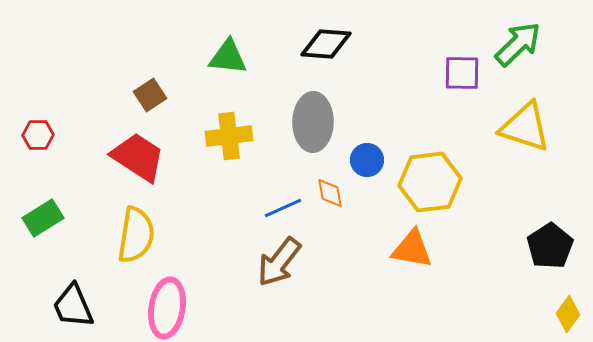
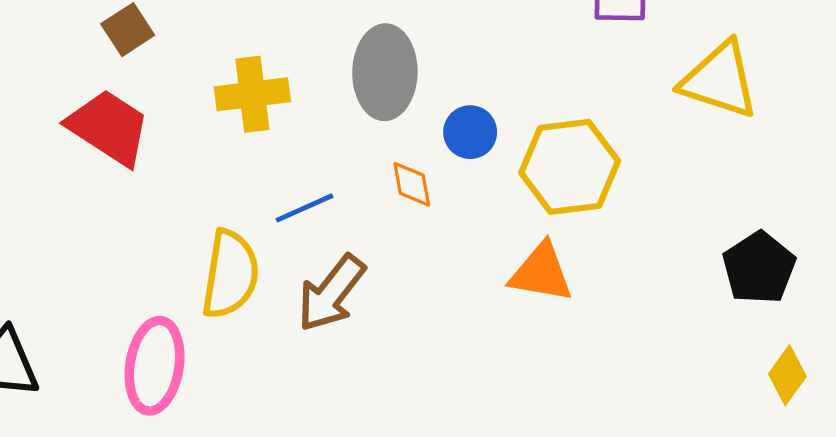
blue line: (283, 208) -> (304, 208), moved
yellow semicircle: (136, 235) -> (230, 274), moved

